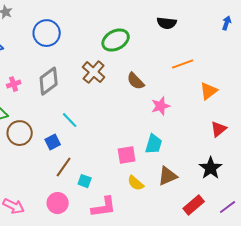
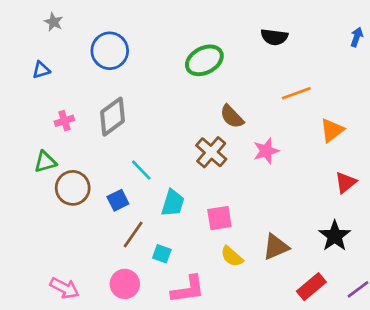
brown cross: (94, 72) -> (211, 152), moved
cyan trapezoid: (154, 144) -> (173, 203), moved

